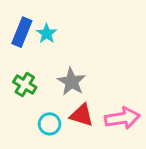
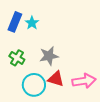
gray star: (71, 82) -> (49, 56), turned 30
cyan circle: (50, 124) -> (34, 85), size x1.5

